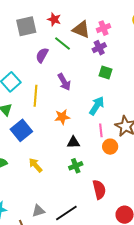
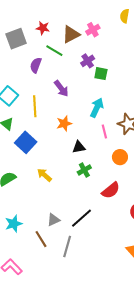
brown triangle: (81, 30) -> (71, 34), turned -42
purple cross: (99, 48) -> (88, 61), moved
orange circle: (110, 147) -> (120, 157), moved
red semicircle: (99, 190) -> (111, 190), turned 72

